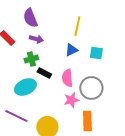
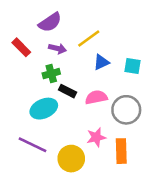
purple semicircle: (30, 18) -> (50, 22), turned -102
yellow line: (77, 26) -> (89, 39), moved, turned 42
pink semicircle: (67, 78) -> (96, 97), turned 84
pink star: (71, 100) -> (96, 137), moved

